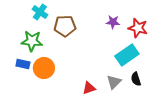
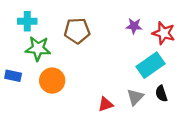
cyan cross: (40, 12) -> (27, 21), moved, turned -35
blue rectangle: (23, 64) -> (13, 76), moved

